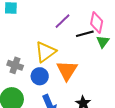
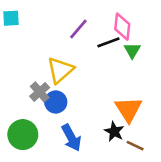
gray cross: (15, 65) -> (40, 92), moved, turned 35
orange triangle: (67, 70) -> (128, 109), moved

